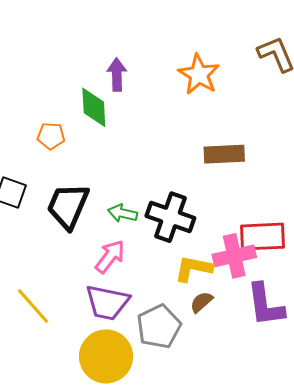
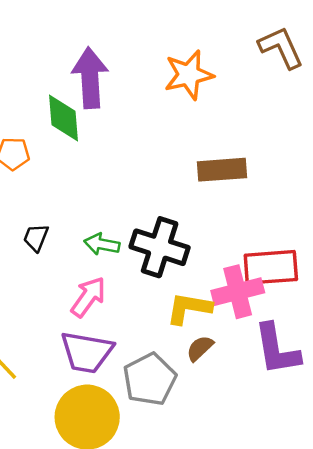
orange star: (199, 74) -> (189, 75), turned 30
purple arrow: (117, 75) -> (90, 78), size x1.5
black trapezoid: (68, 206) -> (36, 238), size x0.5

